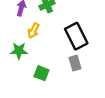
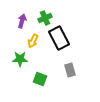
black rectangle: (76, 36) -> (59, 38), moved

